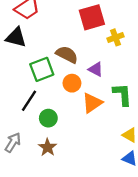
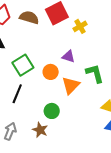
brown semicircle: (67, 54) -> (29, 17), moved
green circle: (48, 118) -> (52, 111), moved

